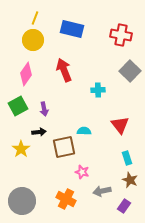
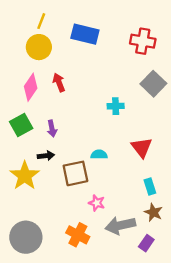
red arrow: (64, 70) -> (59, 82), moved, size x0.7
yellow star: (21, 149) -> (25, 176), size x1.4
gray arrow: (102, 191) -> (120, 225), size x1.4

